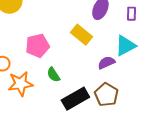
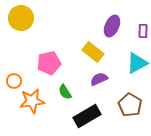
purple semicircle: (106, 63) -> (99, 79), moved
brown pentagon: (106, 95) -> (130, 105), moved

